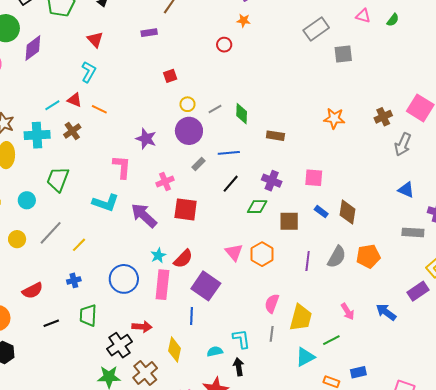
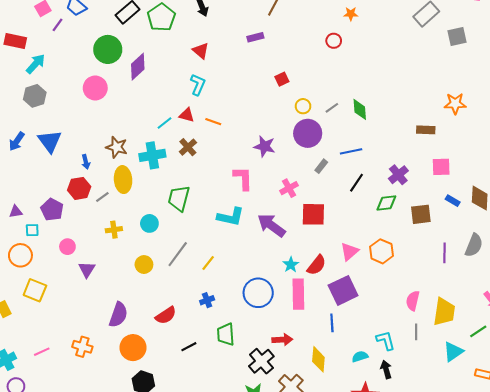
brown rectangle: (275, 136) -> (426, 130), moved
purple cross: (272, 181) -> (398, 175), turned 36
pink triangle: (234, 252) -> (349, 252), moved, turned 36
orange hexagon: (262, 254) -> (382, 251), moved
purple square: (206, 286) -> (343, 290), turned 36

